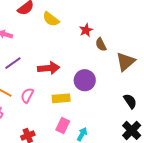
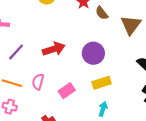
yellow rectangle: (61, 98) -> (102, 83), moved
pink rectangle: (63, 126) -> (67, 91), moved, turned 42

